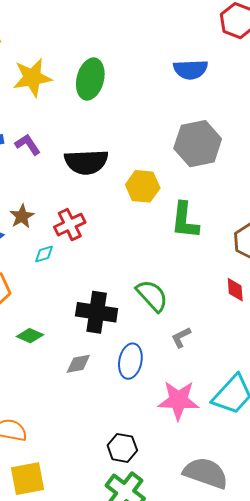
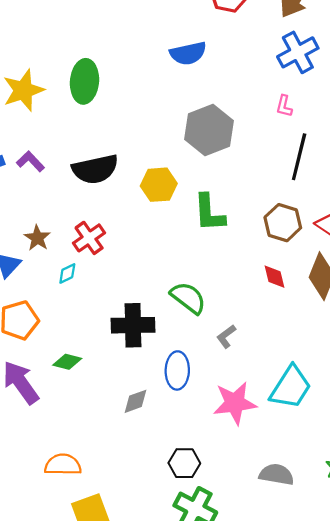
gray diamond: (78, 364) -> (135, 401), moved
gray semicircle: (206, 473) -> (276, 474), size x0.7

